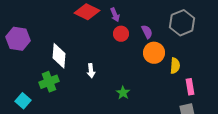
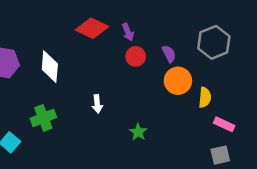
white diamond: (59, 56) -> (50, 67), moved
pink rectangle: (190, 87) -> (224, 124), turned -56

